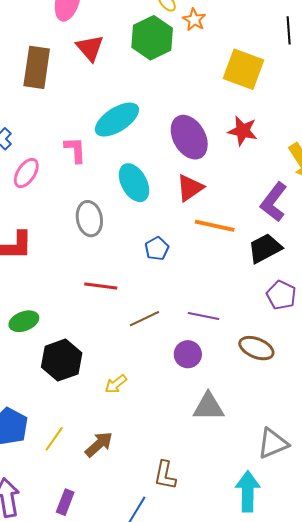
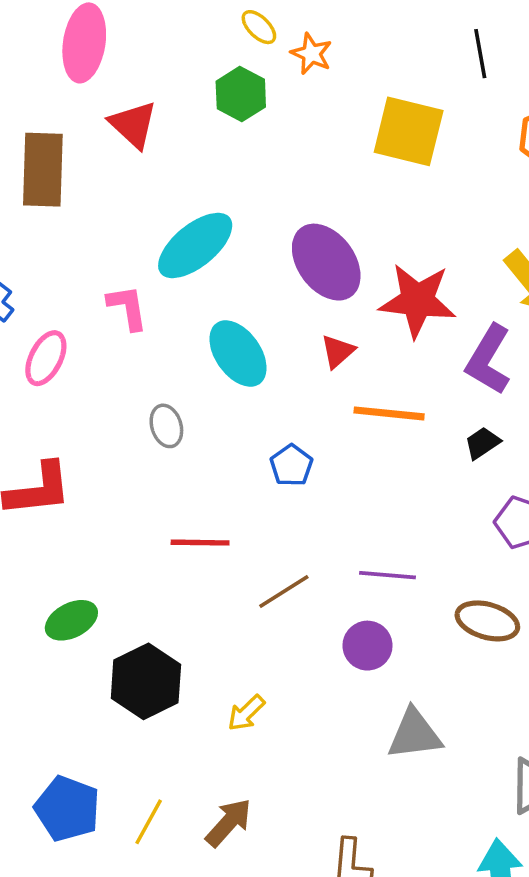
green hexagon: (152, 38) -> (241, 94), size x0.7
red star: (243, 131) -> (417, 300), moved, size x1.4
red triangle: (190, 188) -> (338, 351), size x0.7
gray ellipse: (89, 219) -> (166, 426), size x0.7
black trapezoid: (265, 248) -> (482, 443), size x0.6

